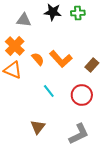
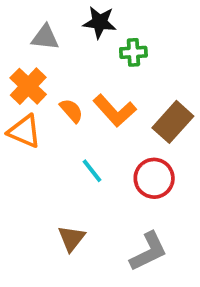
green cross: (78, 13) -> (133, 52), moved
brown rectangle: (92, 65) -> (173, 122), size x1.5

